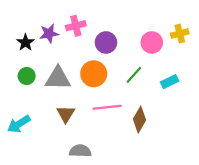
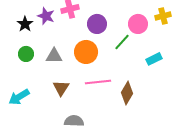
purple star: (49, 34) -> (46, 16), turned 30
green line: (134, 75) -> (122, 42), moved
gray triangle: (58, 78) -> (54, 56), size x0.7

